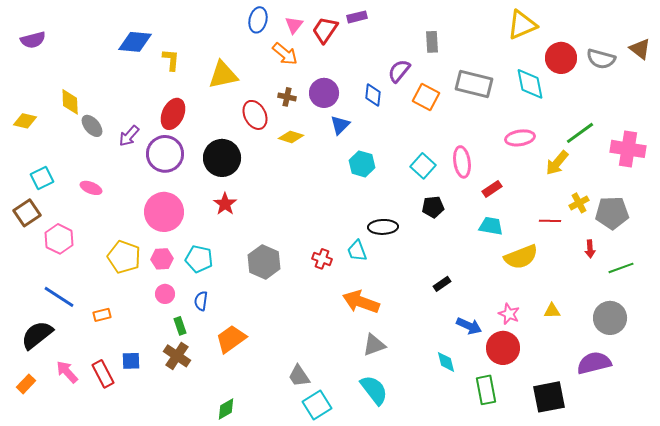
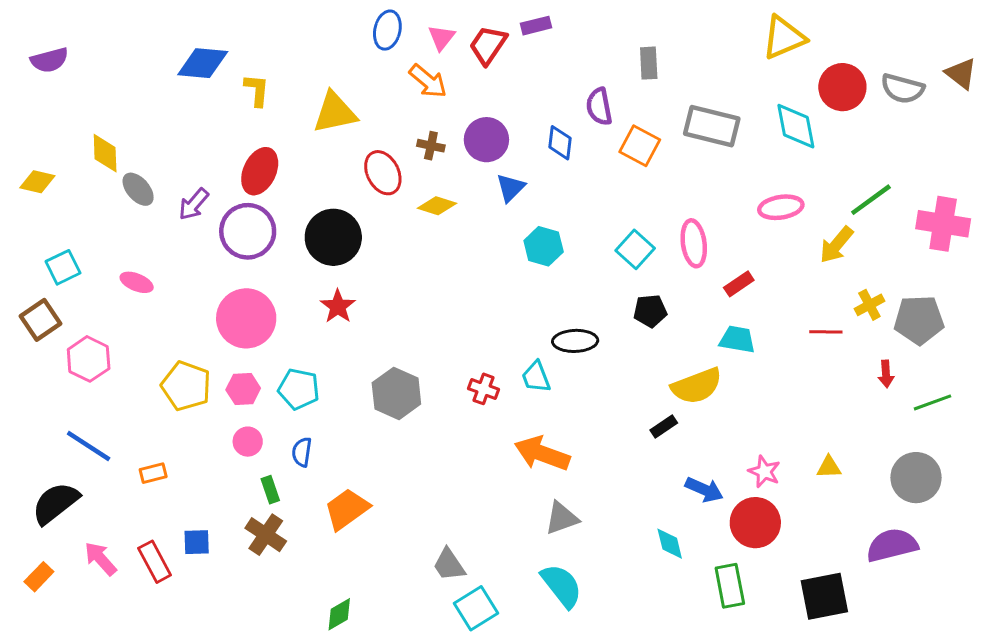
purple semicircle: (399, 71) -> (599, 107), turned -50
yellow semicircle: (521, 257) -> (697, 386), moved

